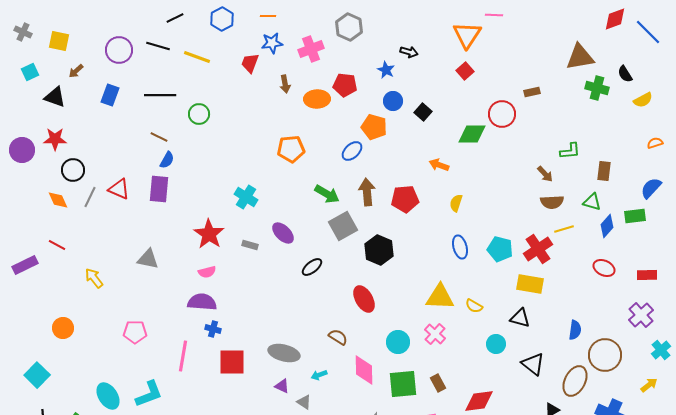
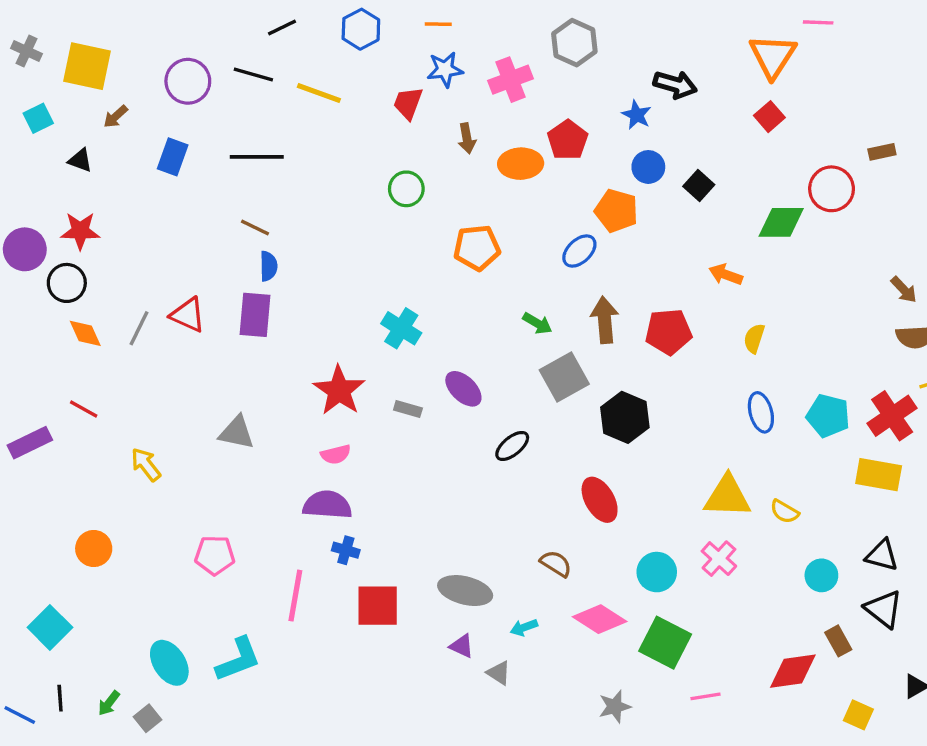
yellow square: (59, 41) -> (87, 66), size x1.4
black arrow: (409, 52) -> (675, 85), size x1.4
red pentagon: (345, 85) -> (568, 140), turned 30
black triangle: (55, 97) -> (80, 160), size x0.7
green circle: (199, 114) -> (406, 189), moved
blue semicircle: (167, 160) -> (268, 266), turned -30
black circle: (73, 170) -> (67, 283), moved
green arrow: (327, 194) -> (537, 323), size x0.7
black triangle: (520, 318) -> (882, 555), moved
pink diamond: (364, 370) -> (600, 619), turned -56
brown rectangle: (438, 383) -> (838, 641), moved
green square: (403, 384) -> (665, 643), turned 32

